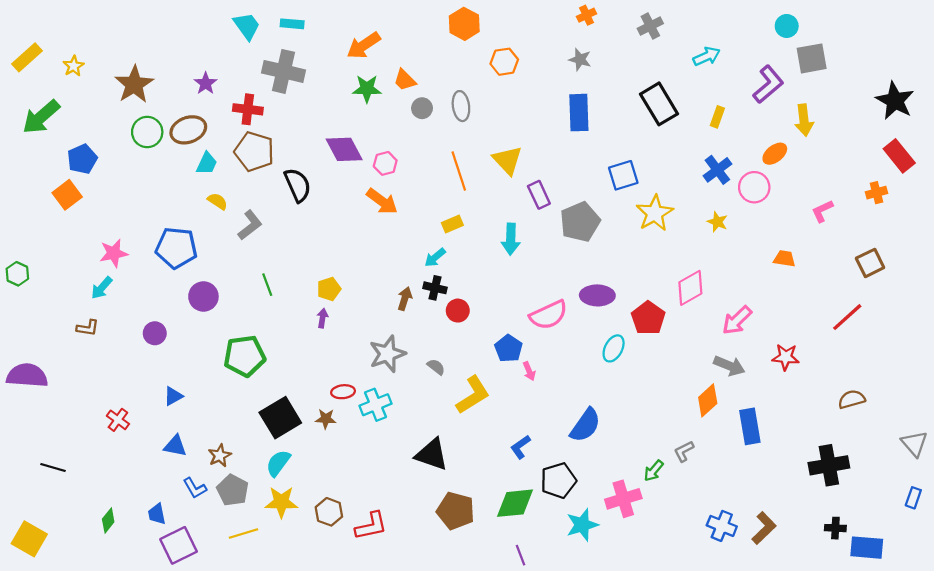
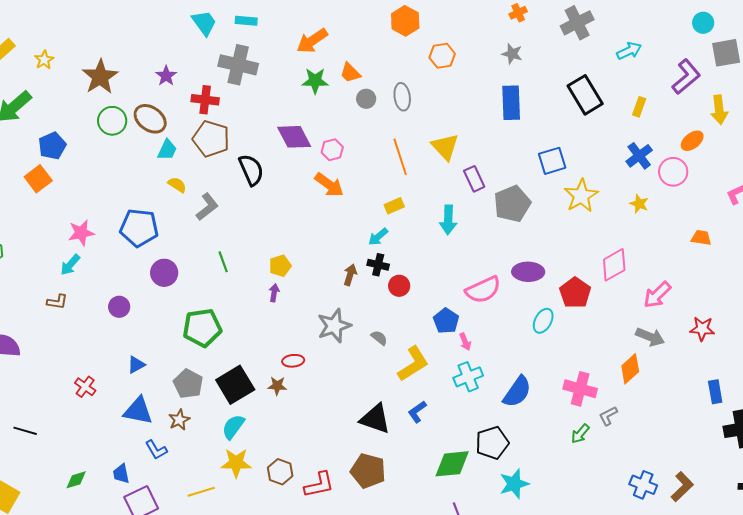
gray cross: (650, 26) -> (577, 23), size x1.4
brown ellipse: (188, 130) -> (150, 119), turned 56
cyan cross: (375, 405) -> (468, 377), moved
blue rectangle: (750, 426) -> (715, 392), moved, size x0.7
blue triangle: (175, 446) -> (138, 411), size x1.4
blue L-shape: (520, 447) -> (417, 412), moved
gray pentagon: (233, 490) -> (188, 384), moved
pink cross: (623, 499) -> (580, 389), moved, turned 32
brown pentagon: (456, 511) -> (368, 471), moved
green diamond: (108, 520) -> (76, 480), turned 35

